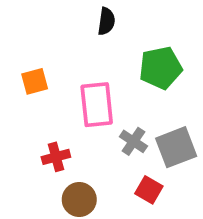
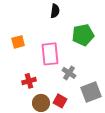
gray square: (176, 147) -> (91, 92), moved
red square: (149, 190) -> (60, 101), moved

